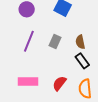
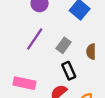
black rectangle: (82, 61) -> (69, 71), moved

